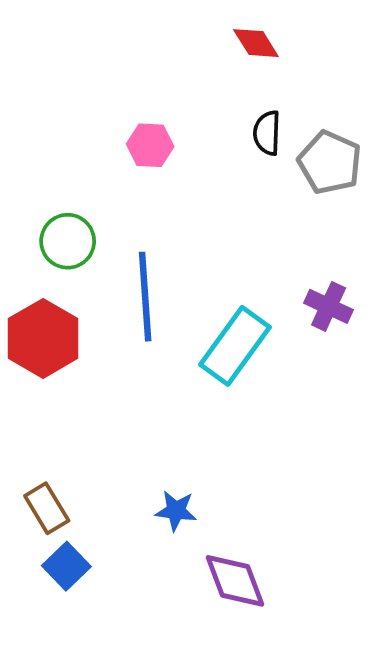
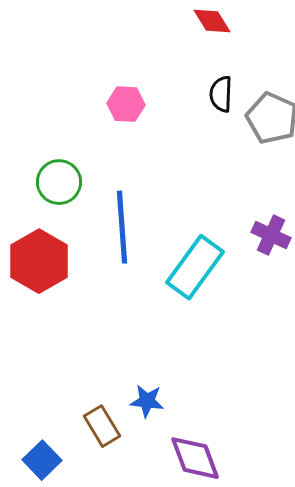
brown rectangle: (47, 508) -> (102, 426), moved
blue square: (66, 566) -> (42, 460), moved

